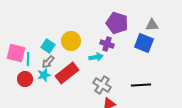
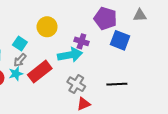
purple pentagon: (117, 23) -> (105, 18), moved
gray triangle: (152, 25) -> (140, 15), moved
yellow circle: (71, 41) -> (47, 27), moved
cyan arrow: (96, 57) -> (70, 55), size x1.6

